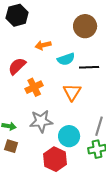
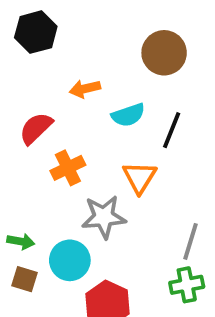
black line: (89, 67) -> (172, 130), turned -66
gray star: (41, 121) -> (104, 217), moved
cyan circle: (69, 136) -> (70, 260), moved

